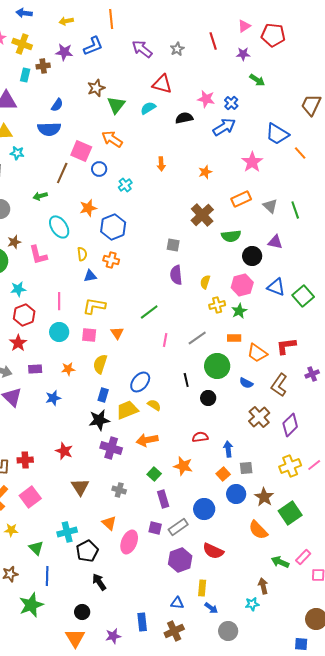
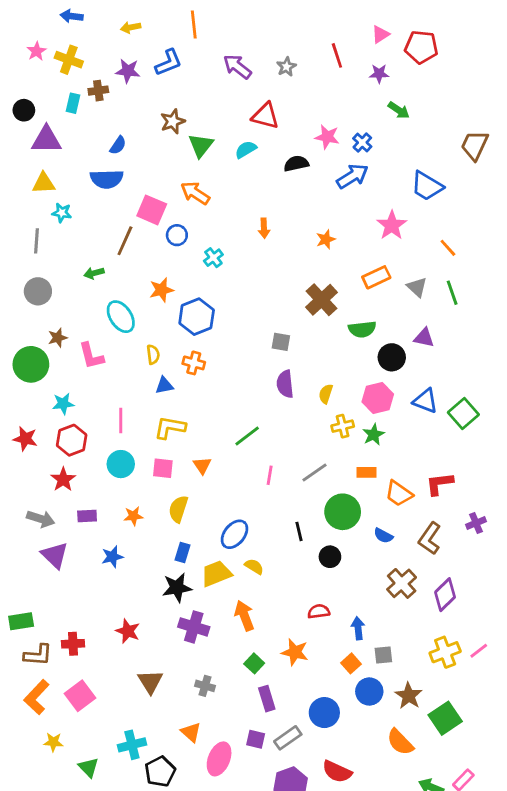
orange line: (300, 153) -> (448, 248), moved
orange arrow: (147, 440) -> (244, 616), turned 80

